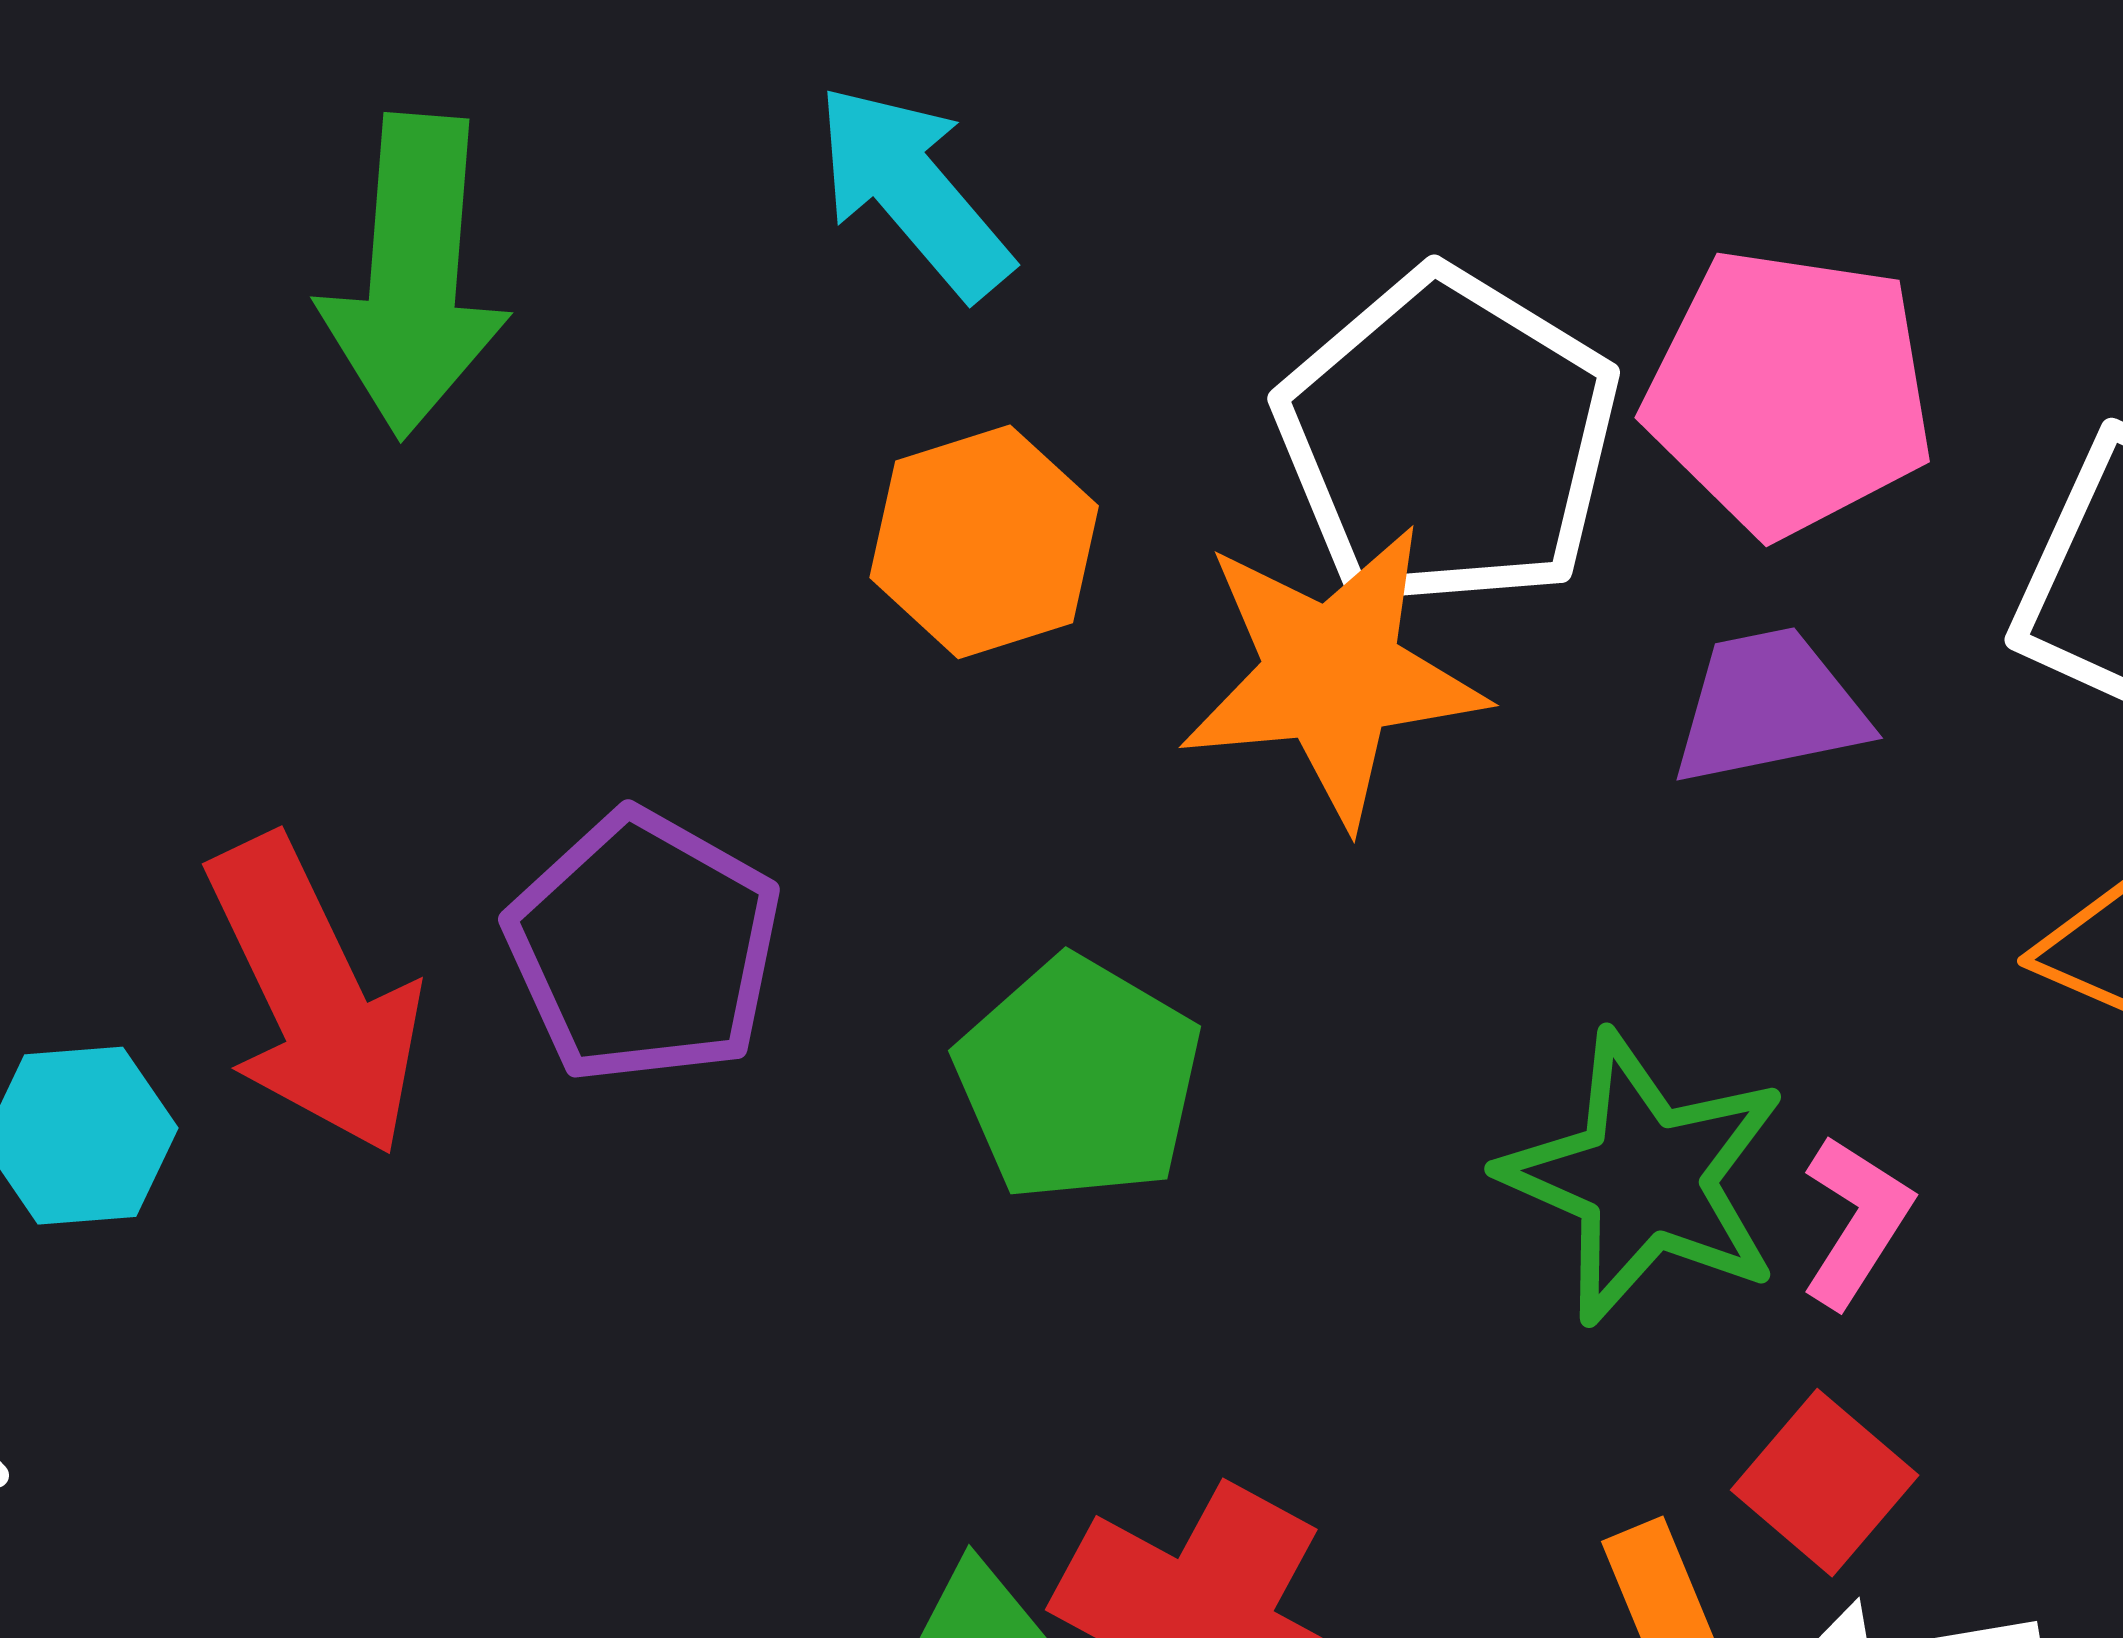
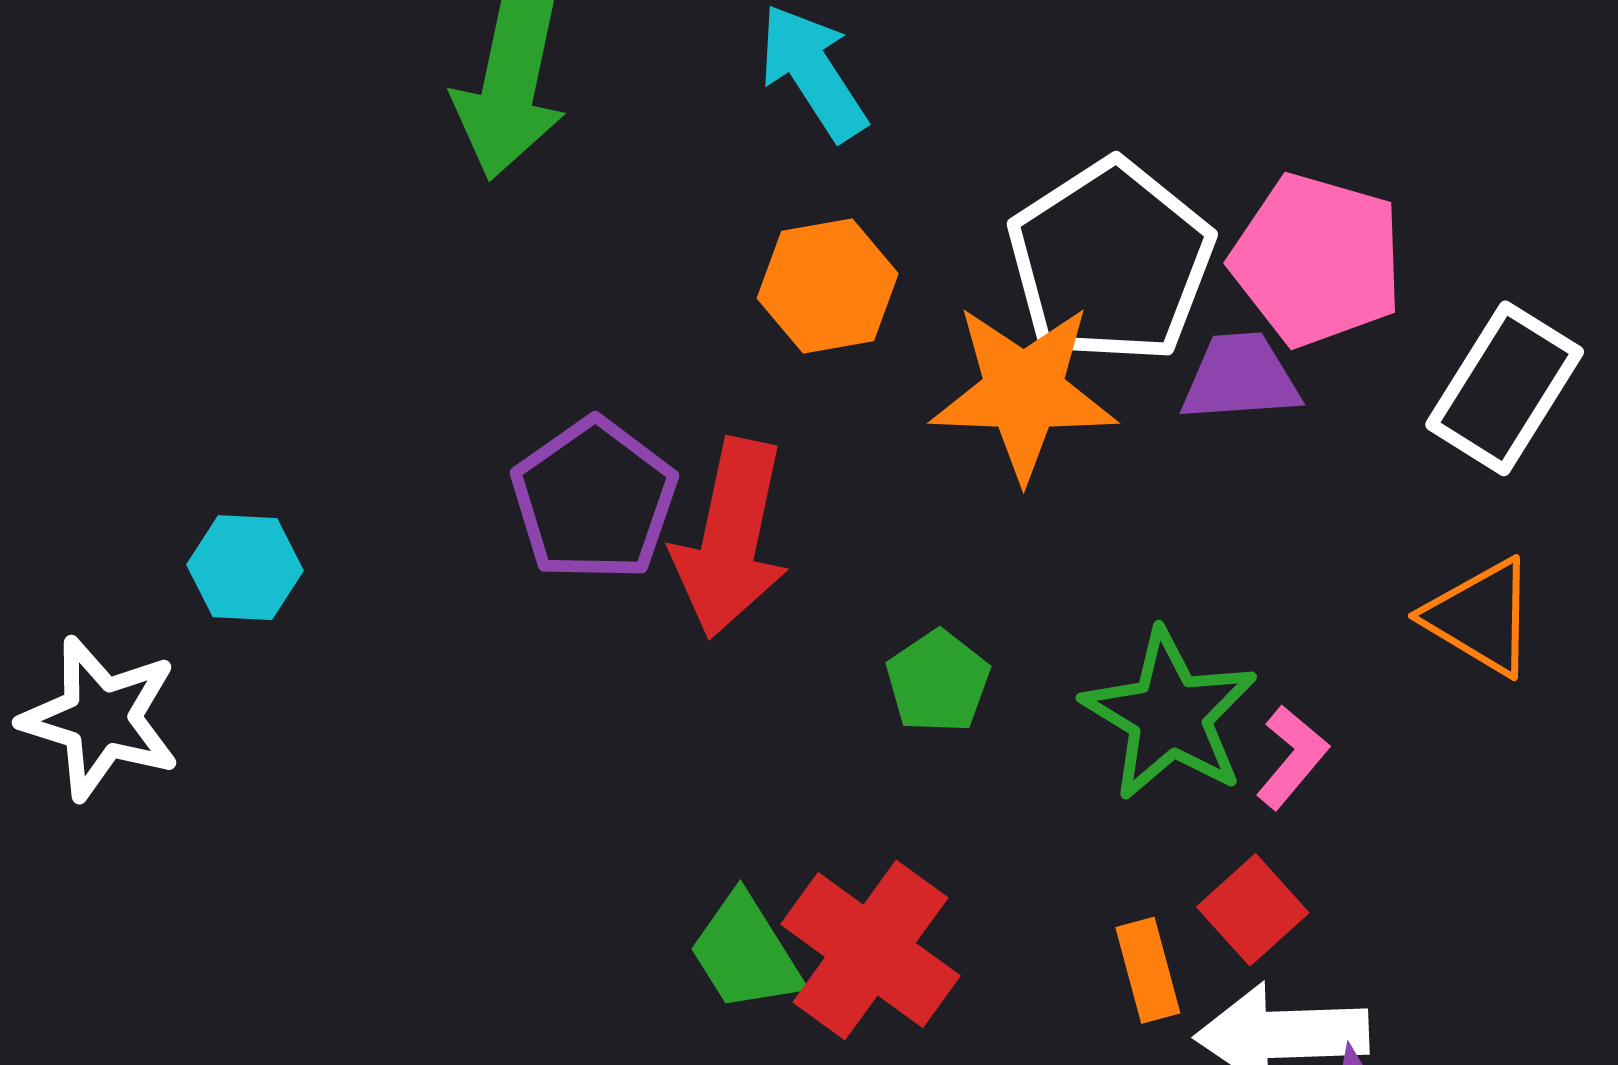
purple trapezoid: (1769, 707) -> (1240, 378), moved
red arrow: (314, 996) -> (731, 538), moved, turned 30
green pentagon: (1078, 1079) -> (938, 682), moved, size x0.7

